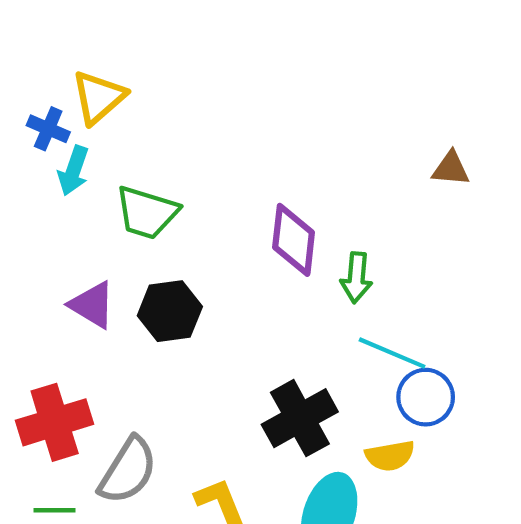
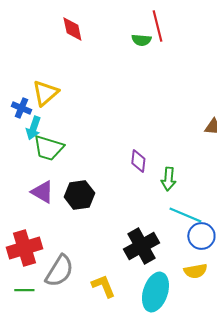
green trapezoid: (147, 213) -> (48, 148), moved
purple diamond: (294, 240) -> (138, 161), size x0.7
yellow semicircle: (390, 456) -> (195, 271), moved

